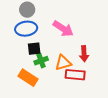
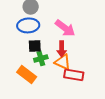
red arrow: (84, 54) -> (62, 49), moved
orange triangle: (63, 63) -> (63, 62), turned 36

